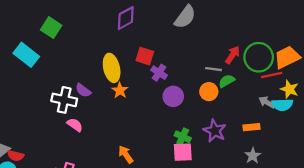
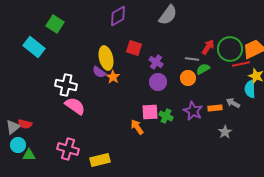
purple cross: (159, 73) -> (156, 62), moved
purple semicircle: (83, 90) -> (99, 72), moved
gray arrow: (267, 102) -> (233, 103), moved
cyan semicircle: (282, 105) -> (250, 89), turned 90
pink semicircle: (75, 125) -> (75, 106), size x1.5
orange rectangle: (251, 127) -> (215, 108), moved
pink square: (183, 152) -> (150, 112), moved
orange arrow: (126, 154) -> (137, 127), moved
red semicircle: (16, 156) -> (25, 124), moved

